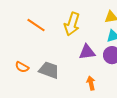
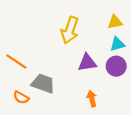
orange line: (36, 25) -> (16, 61), moved
orange semicircle: (22, 67) -> (21, 97), moved

